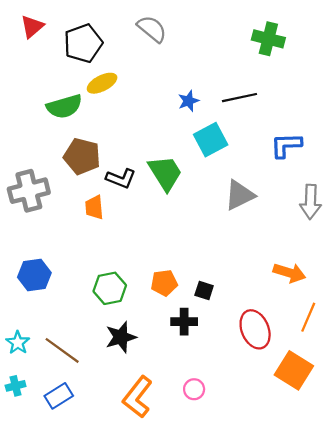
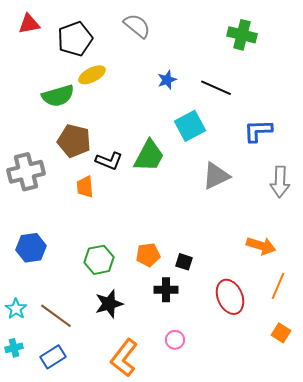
red triangle: (32, 27) -> (29, 24), turned 30
black line: (240, 98) -> (216, 88), turned 36
blue star: (189, 101) -> (167, 80), moved
green trapezoid: (165, 173) -> (149, 156), turned 60
orange square: (294, 370) -> (281, 333), moved, size x0.6
pink circle: (194, 389) -> (175, 340), moved

